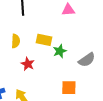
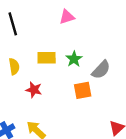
green star: (60, 51) -> (74, 59), moved
orange square: (69, 88) -> (83, 90), moved

